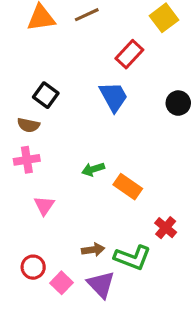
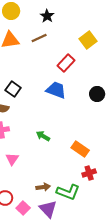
blue trapezoid: (114, 97) -> (56, 90), turned -40
green arrow: (93, 169) -> (43, 136), turned 48
orange rectangle: (128, 187) -> (80, 149), moved
red cross: (166, 228) -> (89, 173), turned 32

